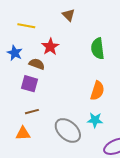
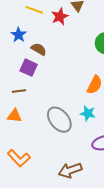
red star: (50, 47) -> (60, 16), moved
brown line: (32, 112) -> (19, 91), moved

